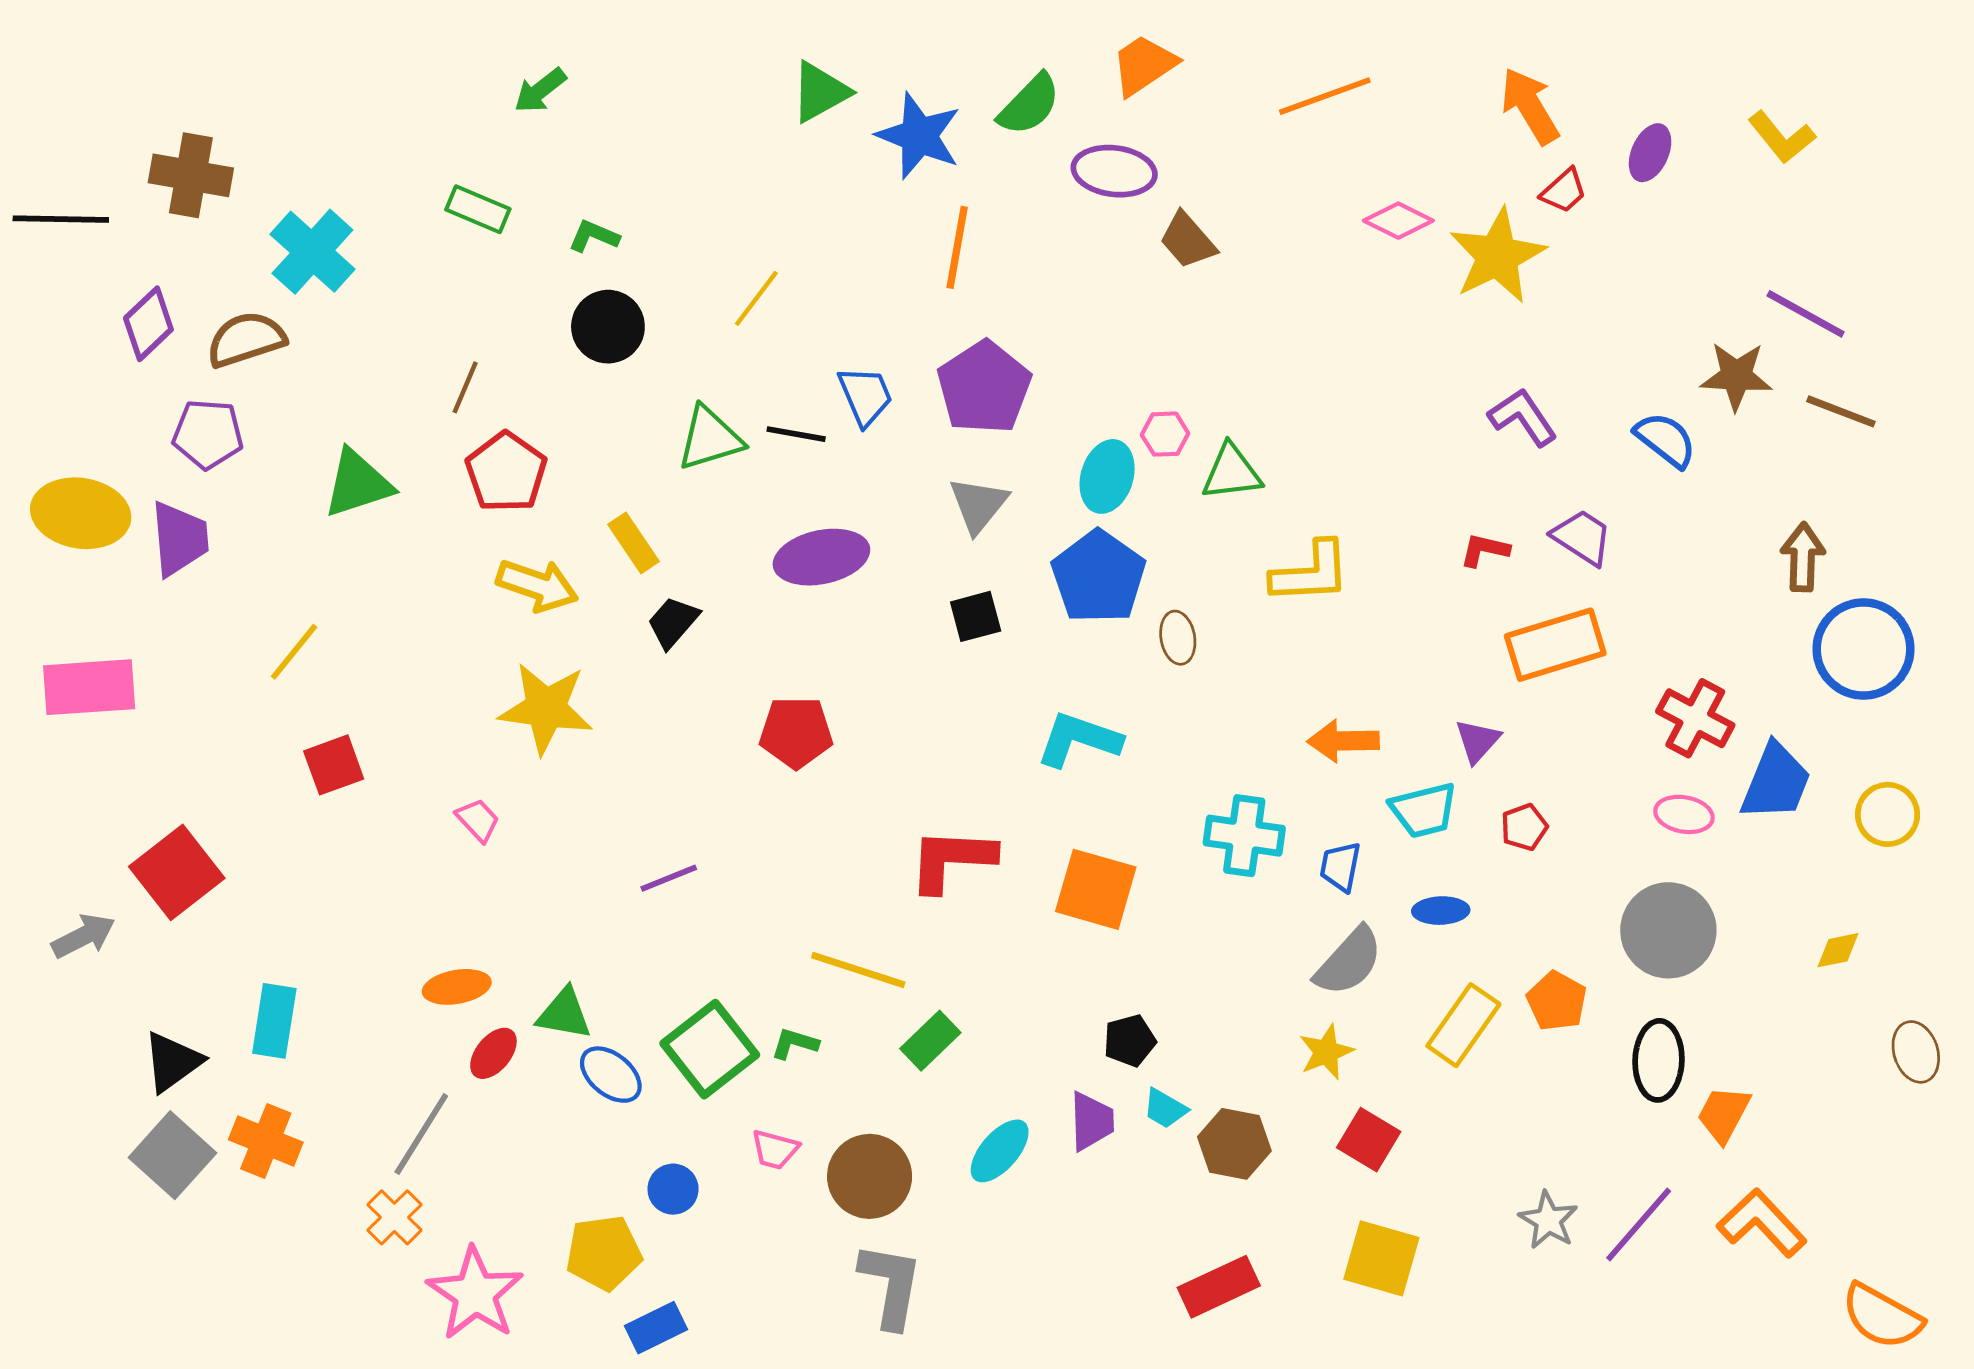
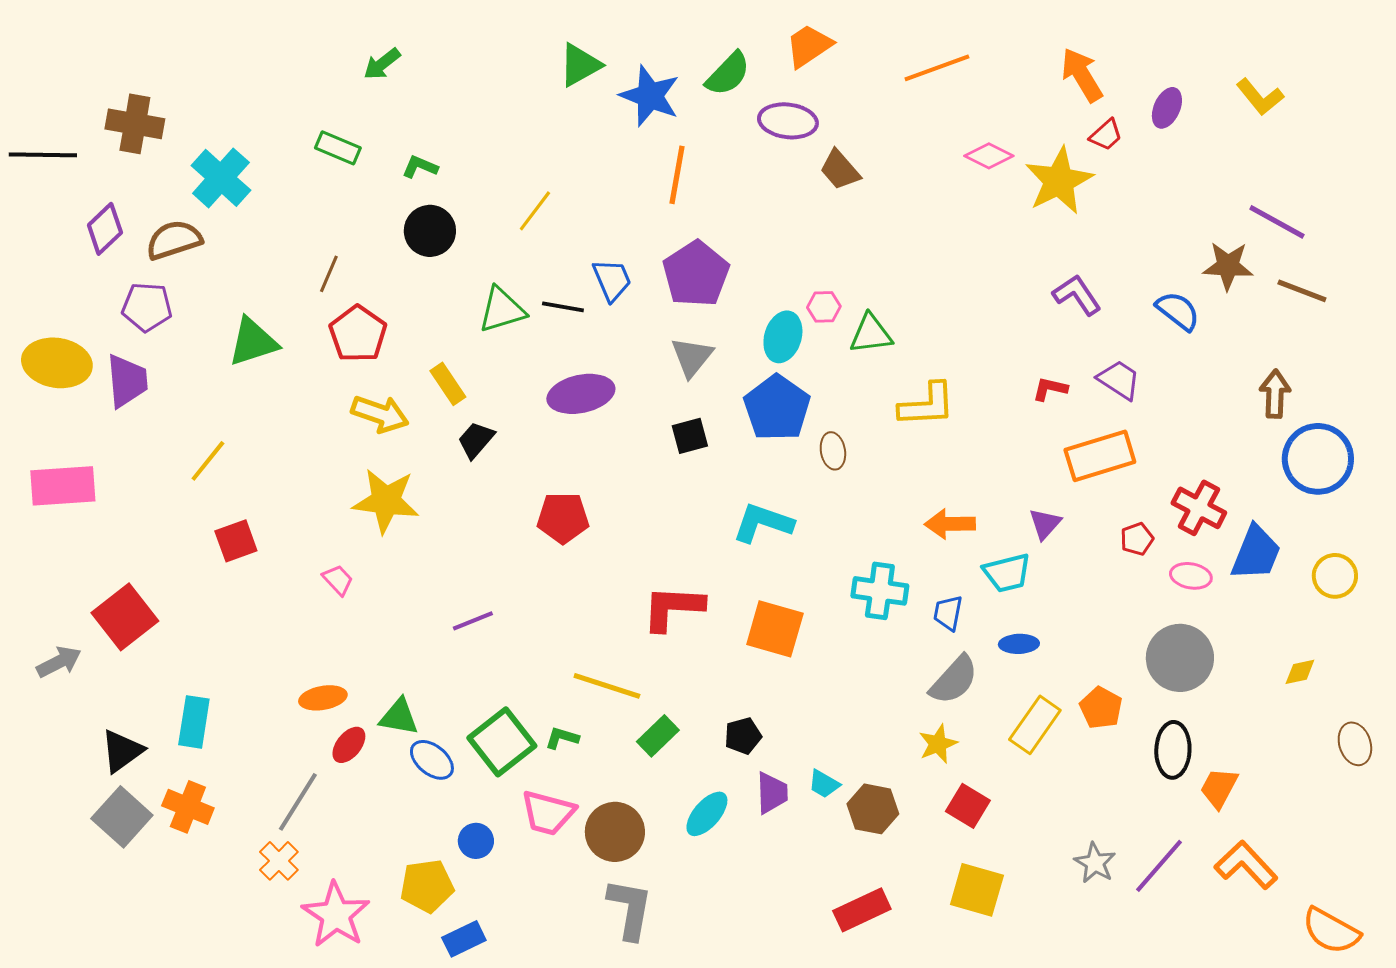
red pentagon: (1524, 827) -> (1137, 539), moved
black pentagon: (1130, 1041) -> (743, 736), moved
pink trapezoid: (775, 1150) -> (548, 813), size x1.6

